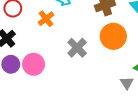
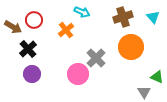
pink circle: (34, 64) -> (78, 74), moved

